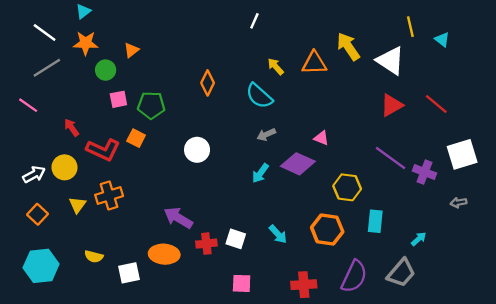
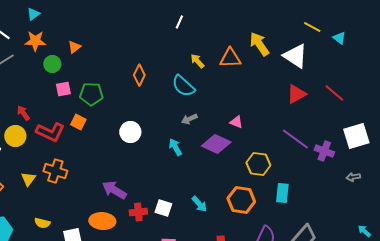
yellow line: (410, 27) -> (312, 27), turned -48
yellow circle: (64, 167) -> (15, 136), moved
cyan arrow: (260, 173) -> (175, 147), moved, turned 114
orange cross: (109, 196) -> (55, 171), turned 35
cyan arrow: (419, 239) -> (364, 231), moved, turned -96

